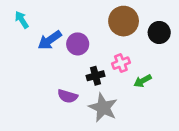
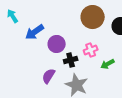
purple circle: (78, 44) -> (57, 44), moved
purple semicircle: (67, 96) -> (49, 76), turned 105

